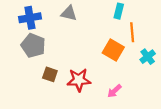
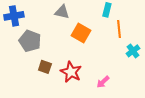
blue cross: (30, 18) -> (14, 16), moved
orange square: (113, 50) -> (81, 33), moved
red star: (79, 80) -> (71, 72), turned 30

